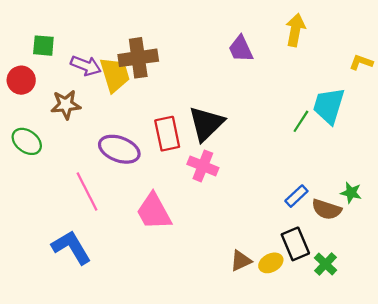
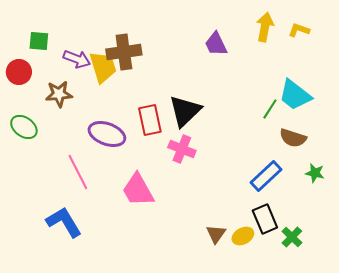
yellow L-shape: (361, 62) -> (299, 30), moved
cyan trapezoid: (329, 106) -> (295, 95), turned -69
blue rectangle: (296, 196) -> (266, 176), size x1.5
brown semicircle: (327, 209) -> (293, 138), moved
brown triangle: (241, 261) -> (216, 234), turned -30

